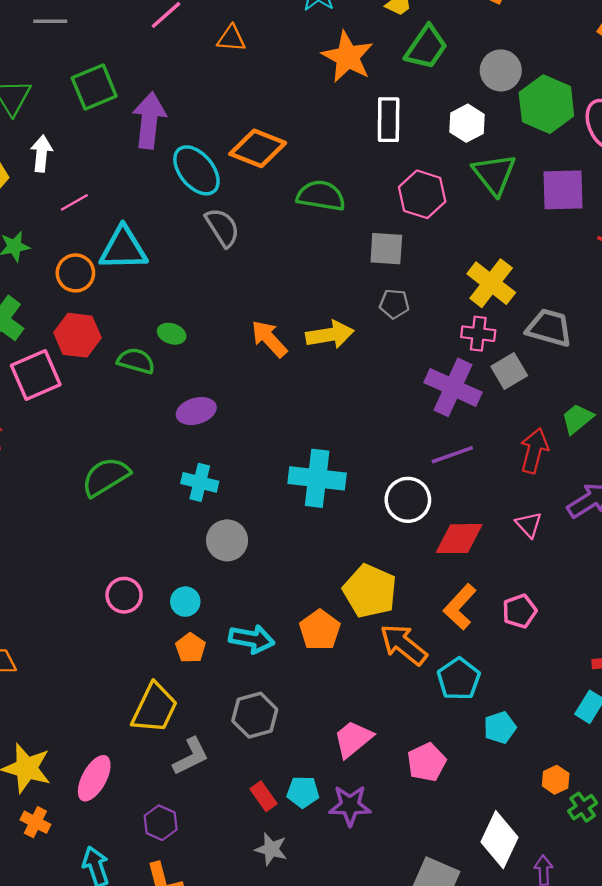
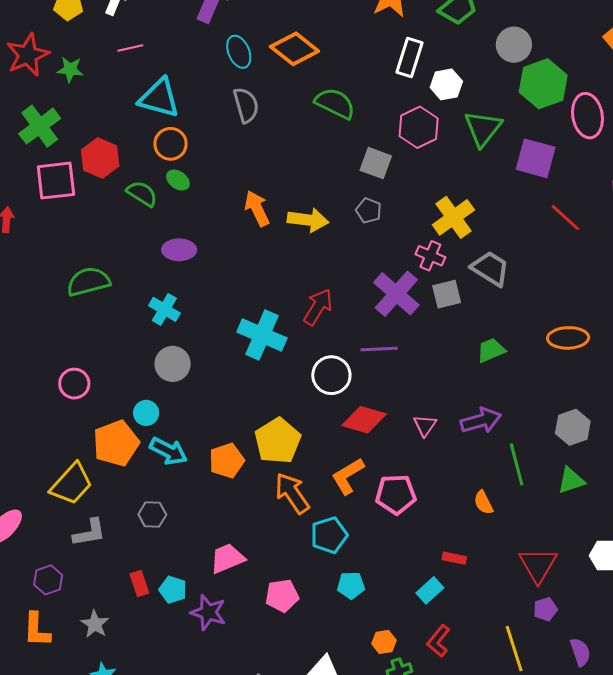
white hexagon: (467, 123) -> (446, 84), moved
cyan ellipse: (196, 170) -> (239, 52), size x0.7
orange circle: (75, 273) -> (171, 144), moved
red arrow: (534, 451) -> (318, 307), moved
cyan circle: (185, 602) -> (146, 413), moved
pink pentagon: (519, 611) -> (396, 494), size x1.4
orange pentagon: (191, 648) -> (116, 443), size x1.8
gray hexagon: (255, 715) -> (152, 515), size x0.7
gray star: (271, 849) -> (95, 624), moved

